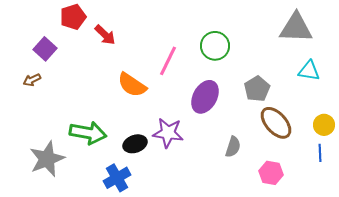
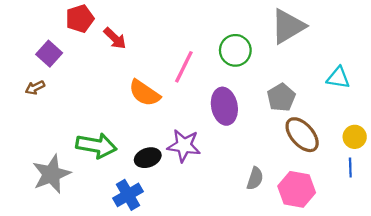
gray triangle: (296, 28) -> (288, 26), moved, turned -33
purple ellipse: (205, 97) -> (224, 106), turned -40
gray semicircle: (233, 147) -> (255, 178), moved
pink hexagon: (271, 173) -> (297, 189), size x1.4

